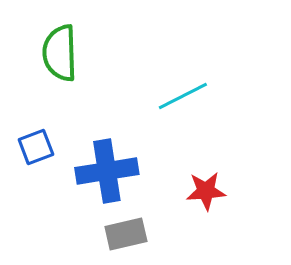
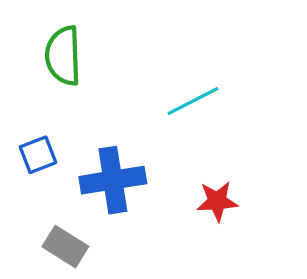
gray rectangle: (126, 234) -> (65, 247), moved, turned 45

